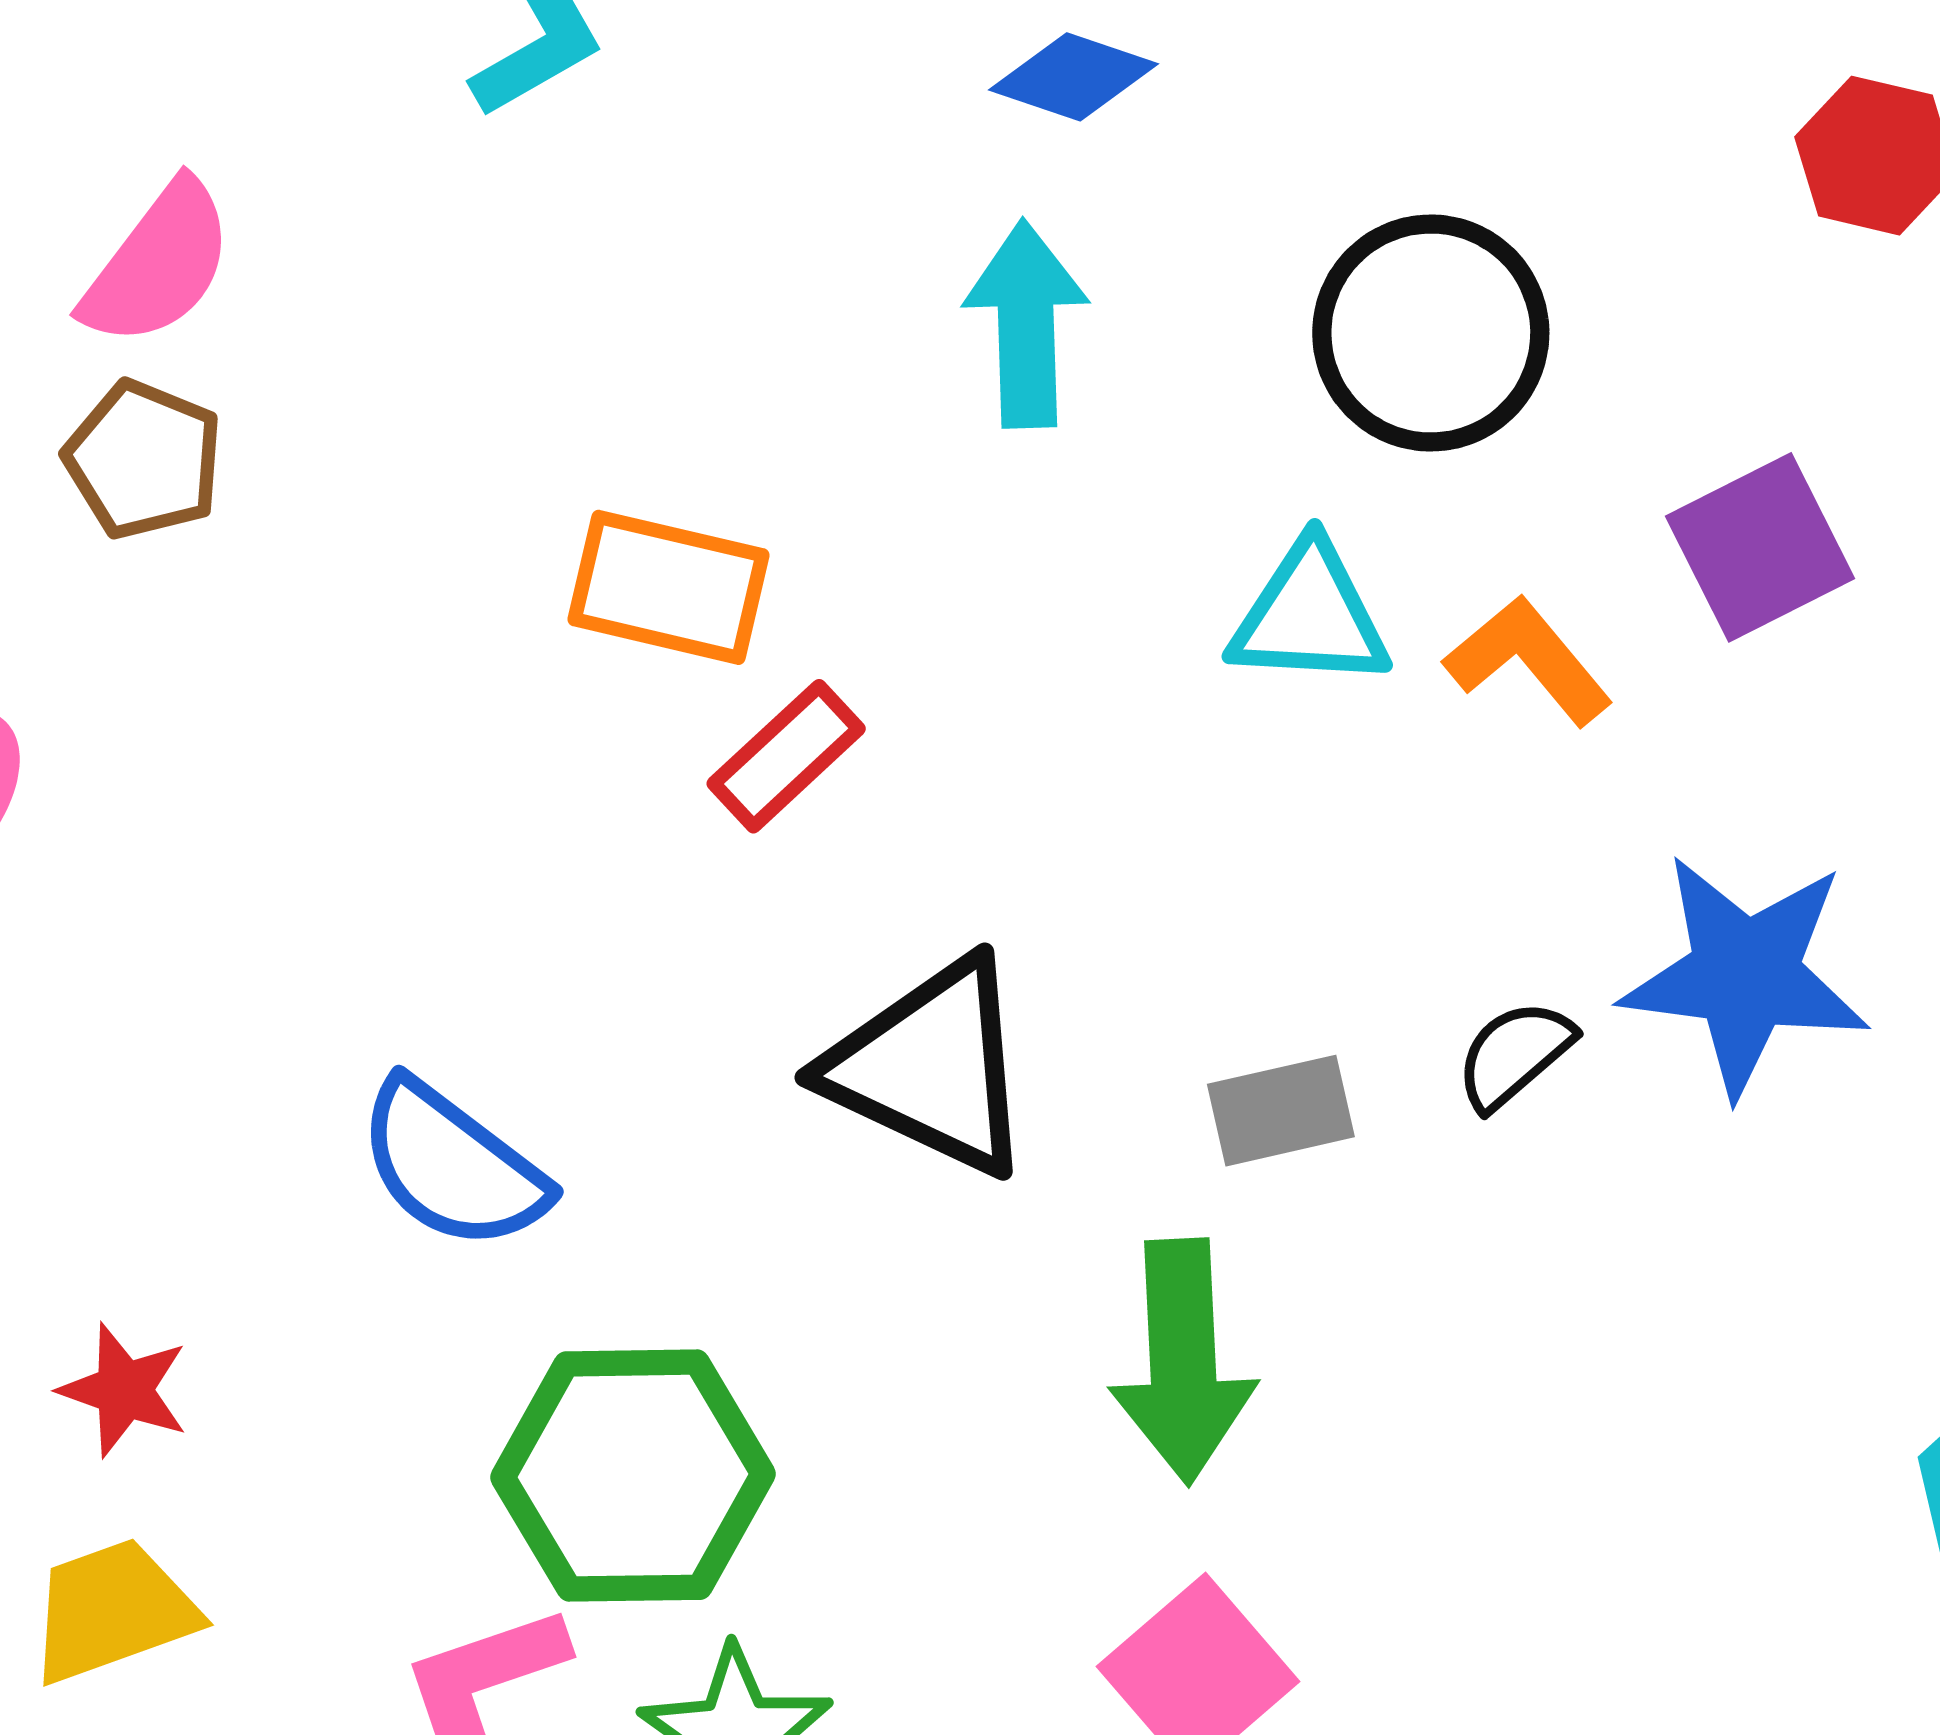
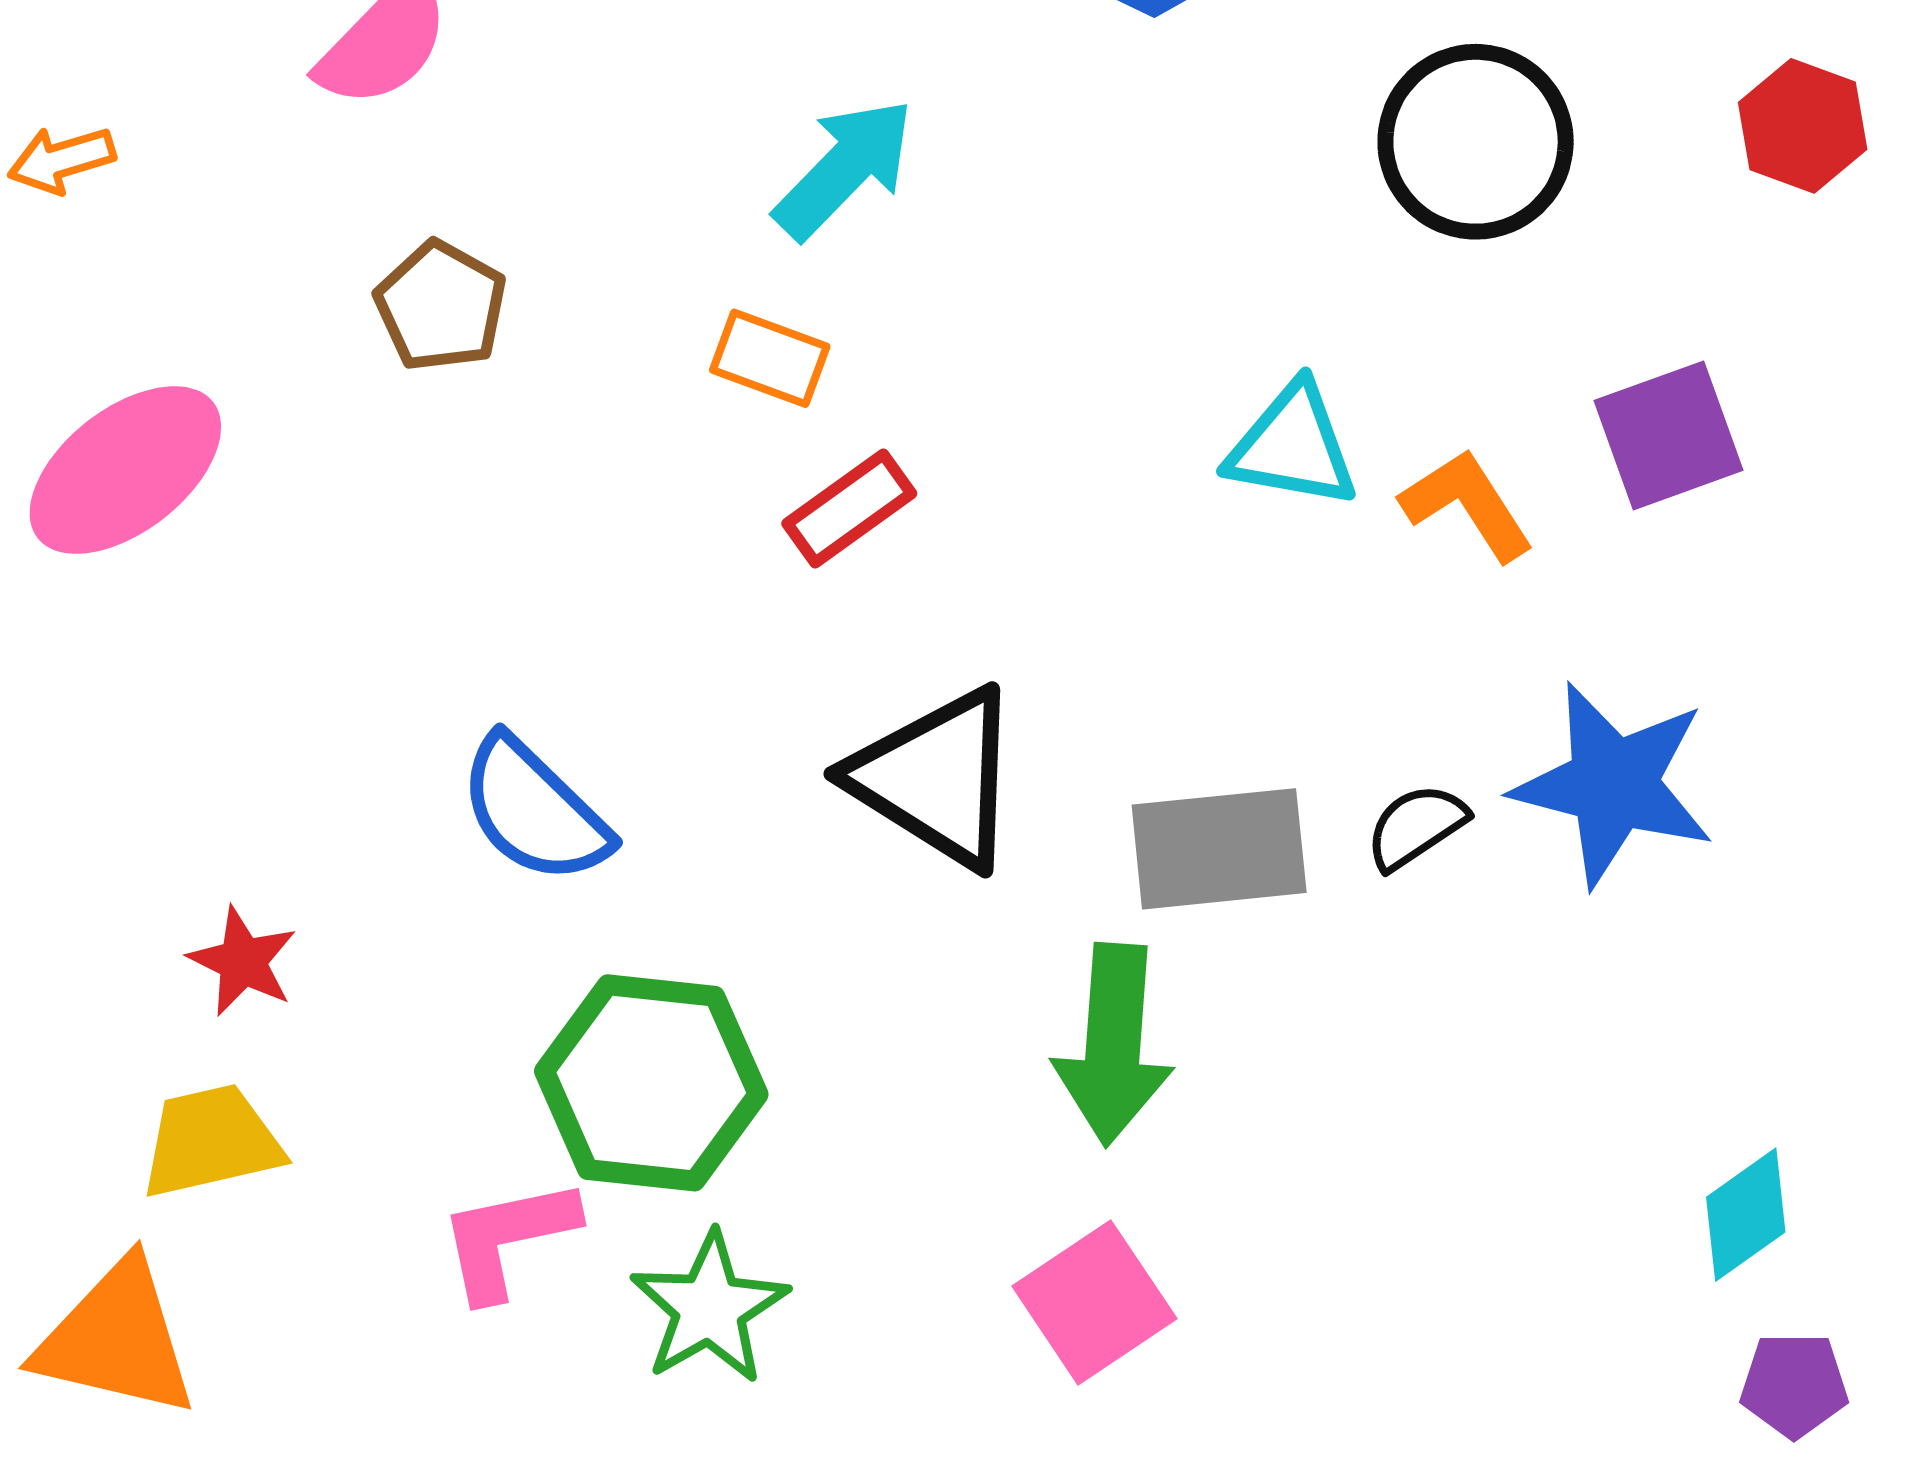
cyan arrow: (1026, 324) -> (844, 169), moved, turned 39
black circle: (1431, 333) -> (1476, 142), moved
brown pentagon: (144, 460) -> (441, 306), moved
orange rectangle: (669, 587) -> (770, 358), size x0.7
gray rectangle: (1281, 1111) -> (1219, 849), size x1.5

